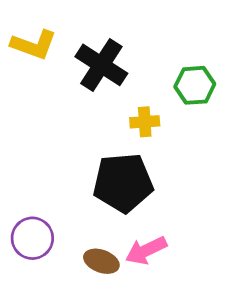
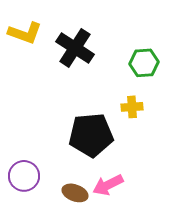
yellow cross: (145, 122) -> (132, 107), moved

